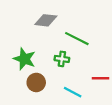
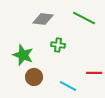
green line: (77, 39) -> (84, 18), moved
green cross: (62, 59) -> (58, 45), moved

